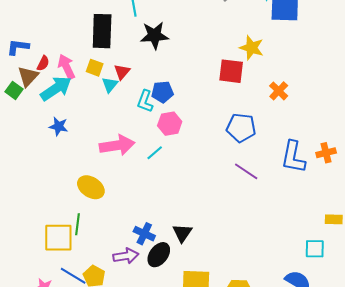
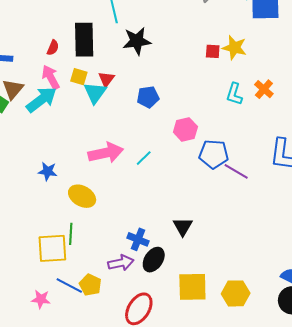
red semicircle: (43, 63) -> (53, 48), moved
red square: (231, 71) -> (213, 51), moved, size x0.6
cyan triangle: (110, 85) -> (95, 93), size x1.4
cyan L-shape: (145, 101) -> (234, 94), moved
pink hexagon: (170, 124) -> (185, 129), moved
blue star: (59, 126) -> (48, 171), moved
blue pentagon: (241, 128) -> (214, 154), moved
black triangle: (182, 233) -> (183, 227), moved

